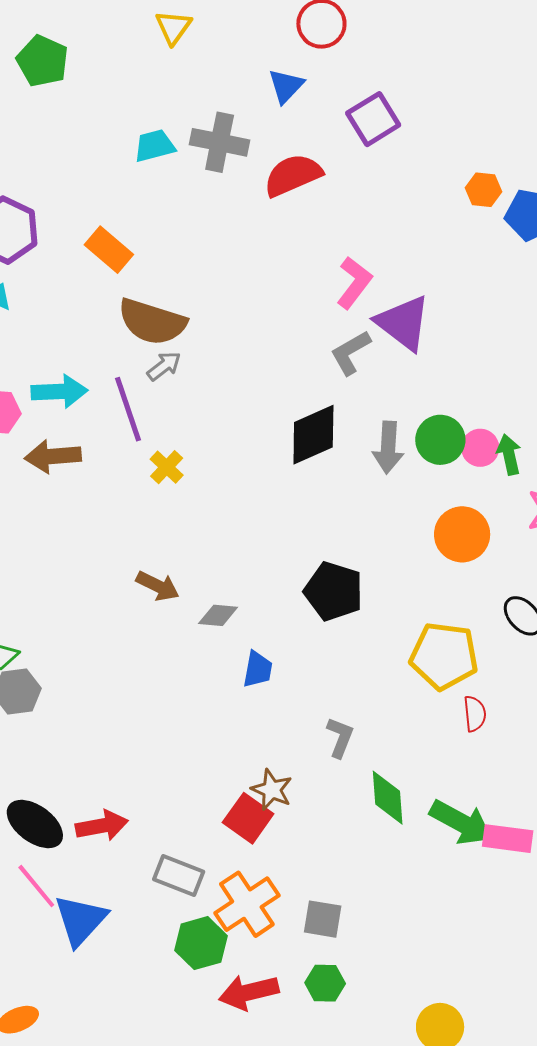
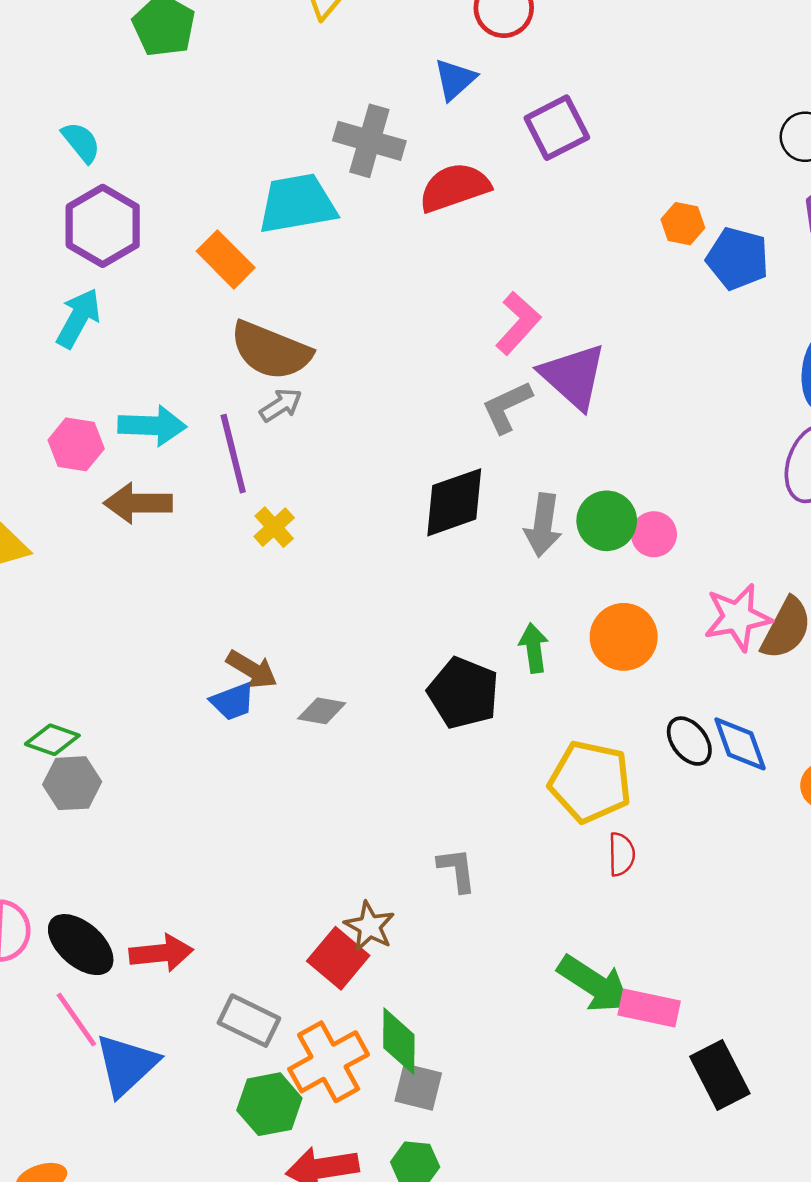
cyan trapezoid: (154, 146) -> (297, 204), moved, size x1.6
green arrow: (509, 454) -> (534, 648), moved
blue trapezoid: (258, 669) -> (233, 702), moved, turned 54
gray L-shape: (340, 737) -> (457, 870), turned -33
green diamond: (388, 798) -> (399, 1041), moved

